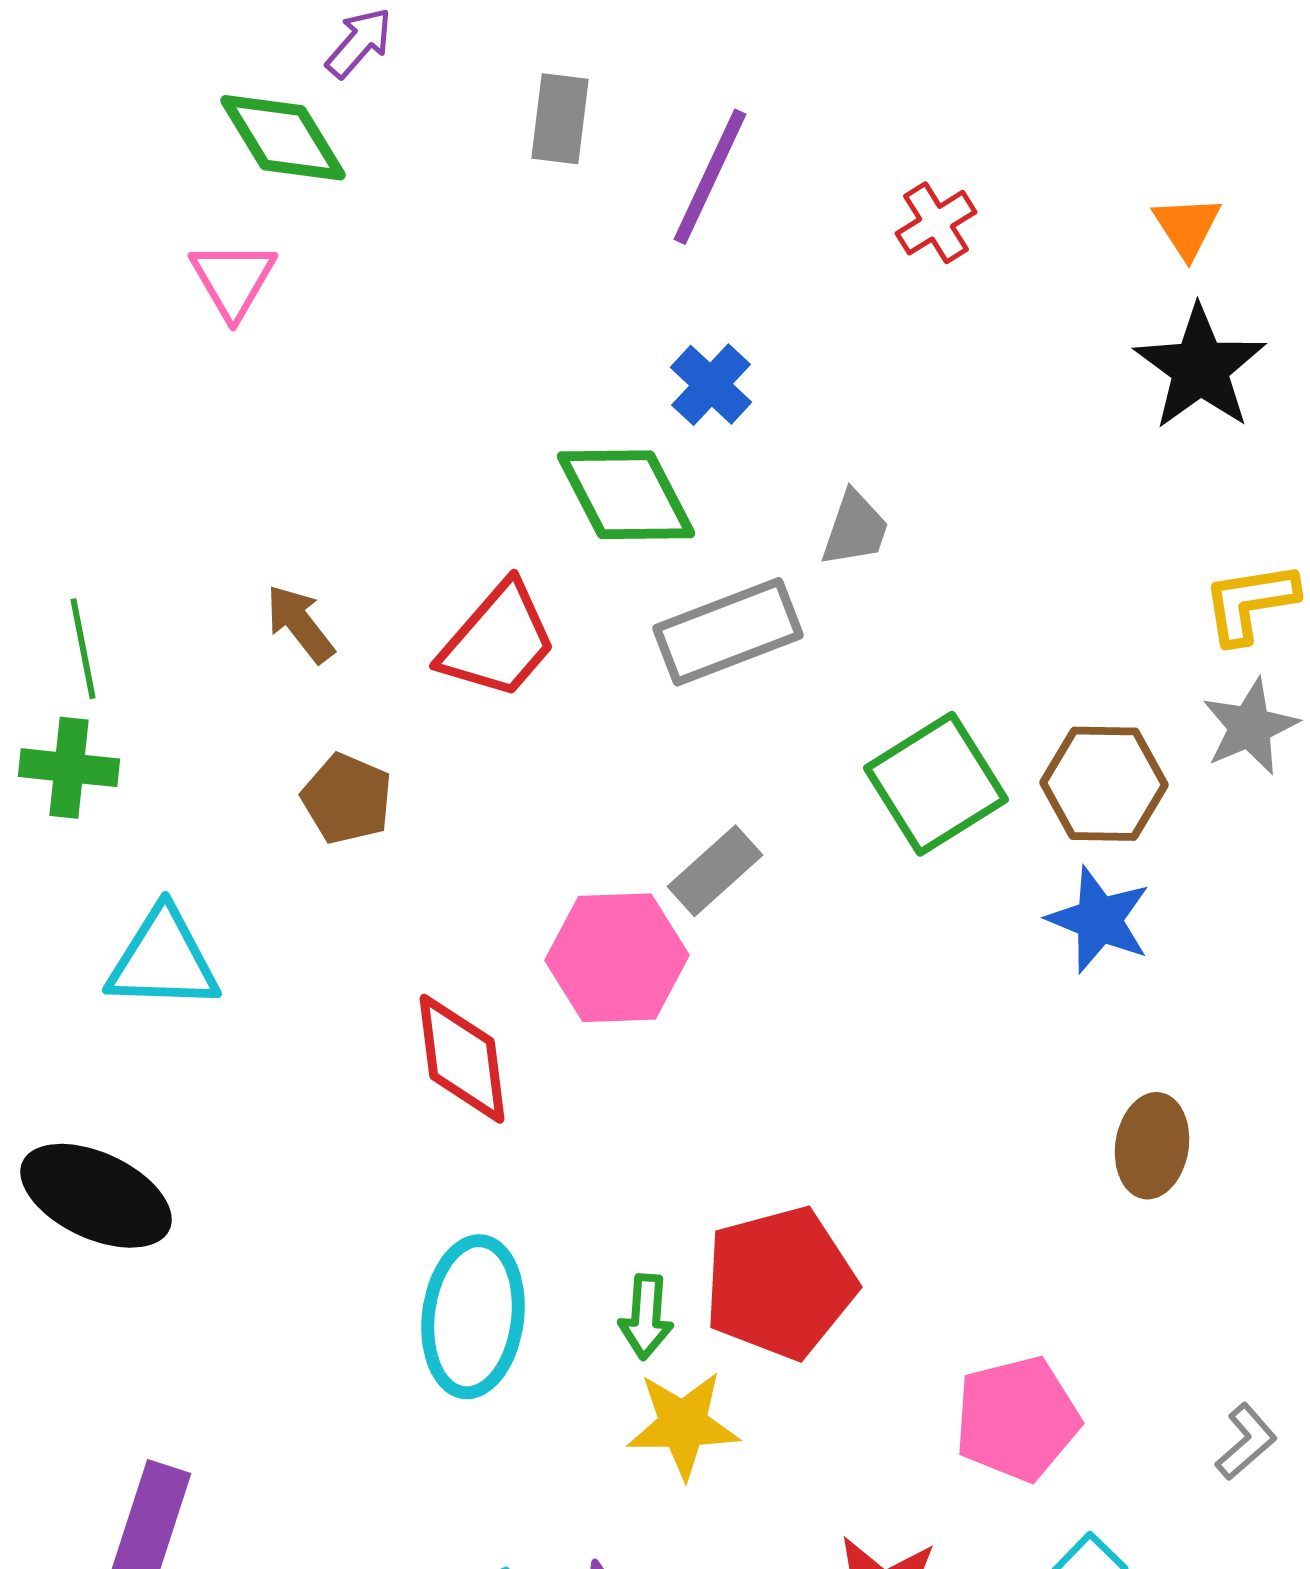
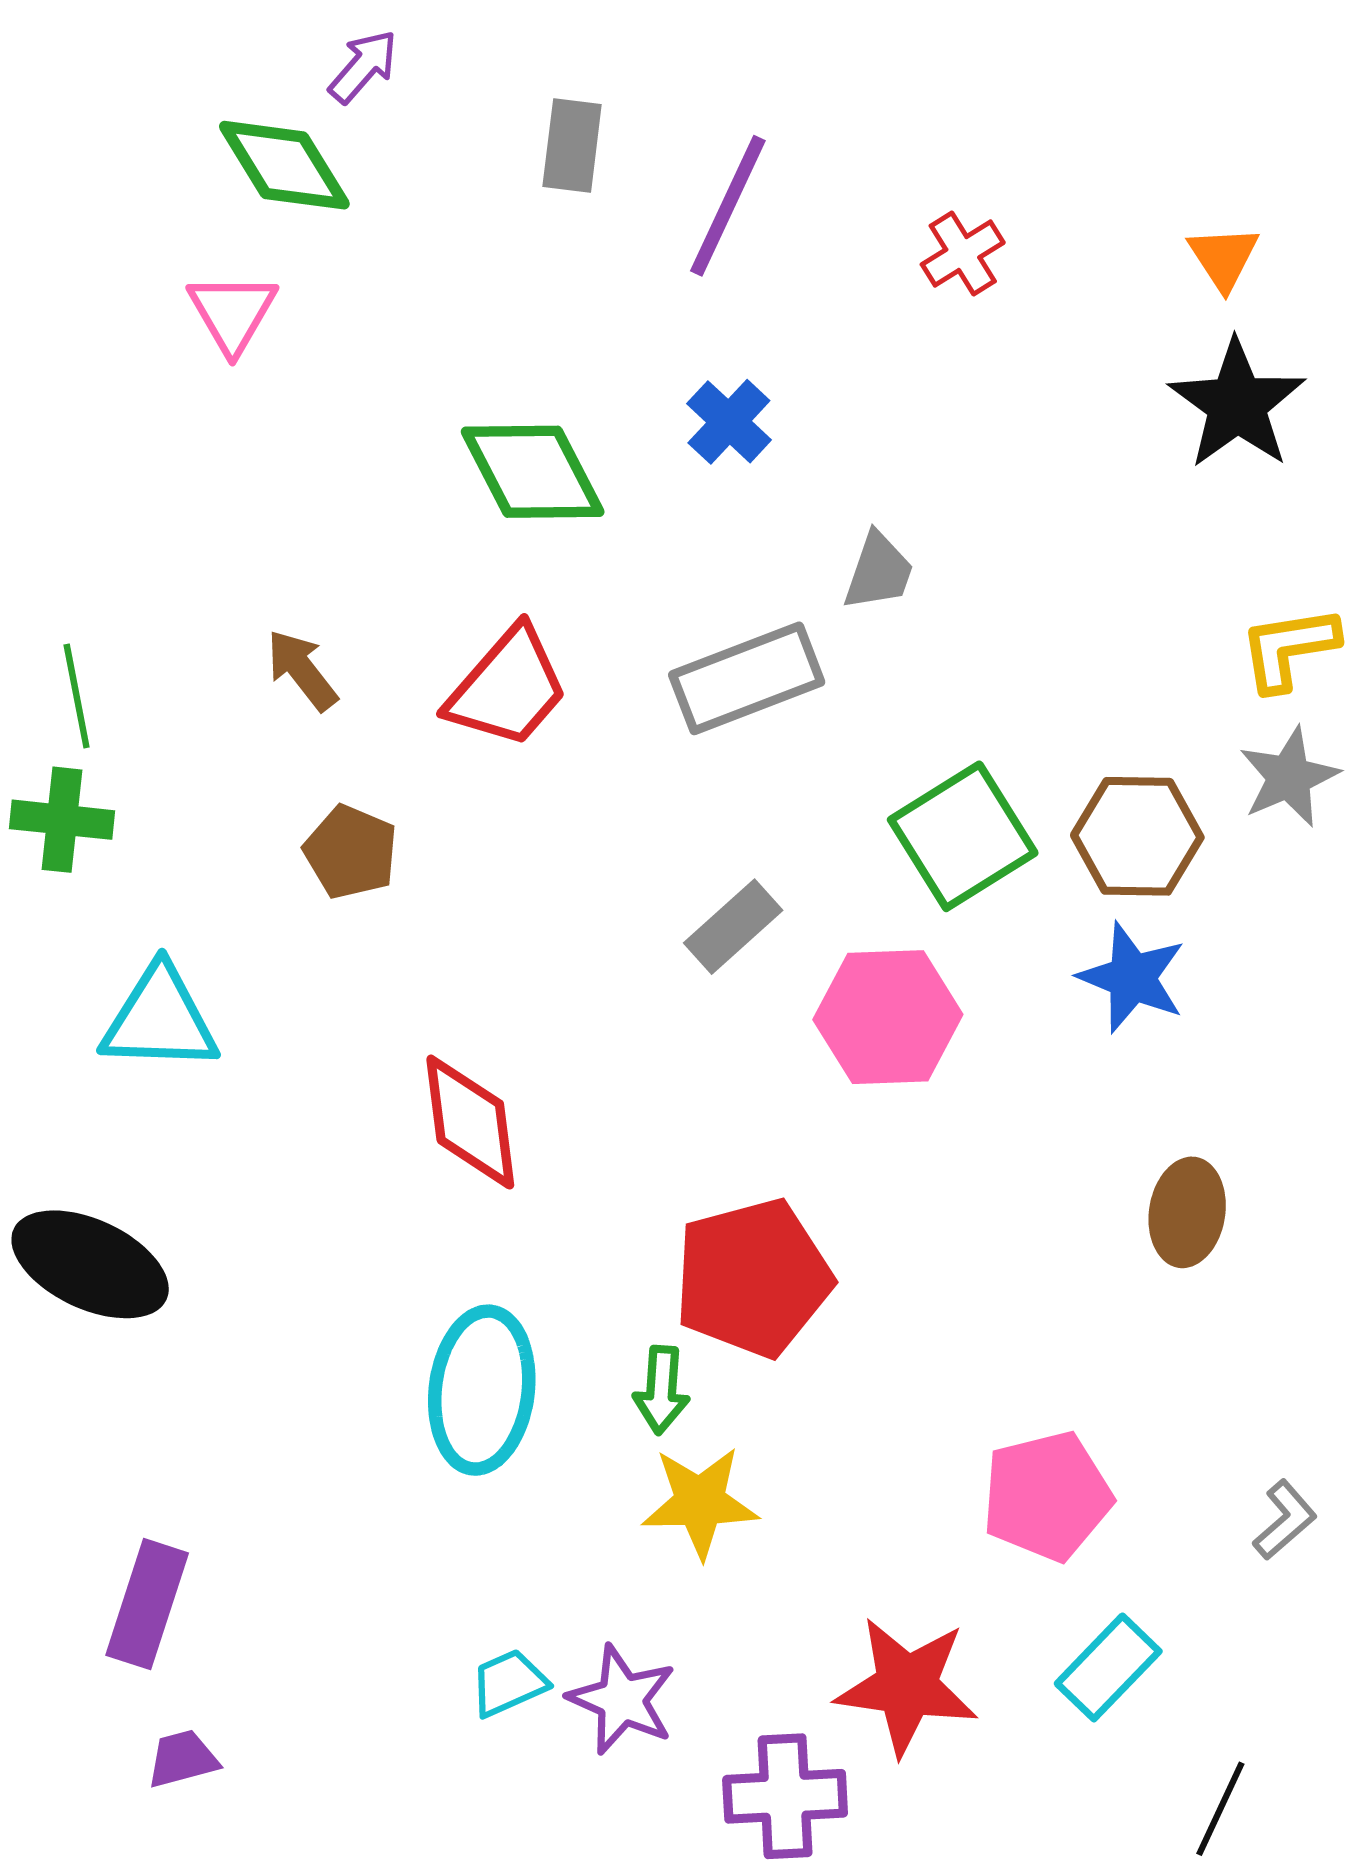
green diamond: (626, 495) -> (533, 472), moved
pink hexagon: (617, 958) -> (888, 1017), moved
red pentagon: (780, 1283) -> (753, 1278), moved

